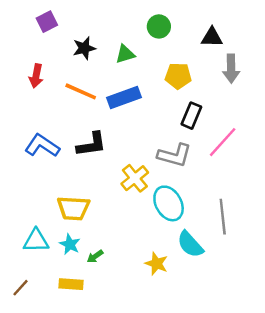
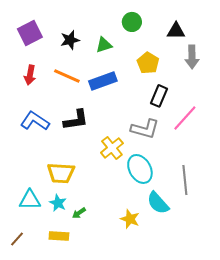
purple square: (47, 22) -> (30, 33), moved, size x1.4
red arrow: (36, 76) -> (30, 75), moved
yellow pentagon: (178, 76) -> (148, 63), turned 30

